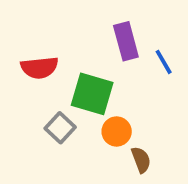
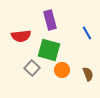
purple rectangle: (126, 41) -> (50, 20), moved
brown semicircle: (141, 160) -> (88, 74), moved

